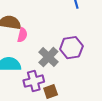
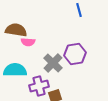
pink semicircle: (22, 35) -> (28, 42), turned 80

